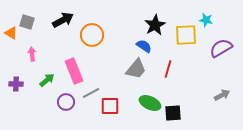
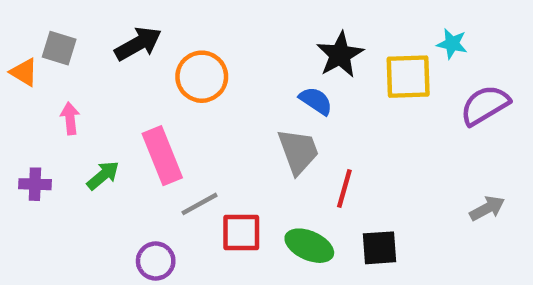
gray trapezoid: (136, 69) -> (298, 151), turned -60
red line: (168, 69) -> (344, 189), moved
purple circle: (66, 102) -> (156, 261), moved
green ellipse: (150, 103) -> (309, 246), moved

